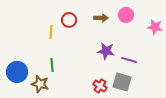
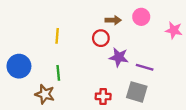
red circle: (69, 20) -> (101, 38), moved
blue circle: (17, 72) -> (19, 66), moved
red cross: (100, 86) -> (103, 96), moved, turned -32

